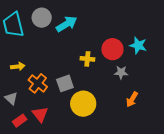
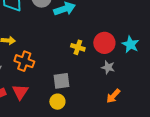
orange cross: (38, 83) -> (24, 61), turned -30
gray square: (65, 83) -> (62, 81), moved
yellow circle: (83, 104) -> (57, 102), moved, size x0.6

